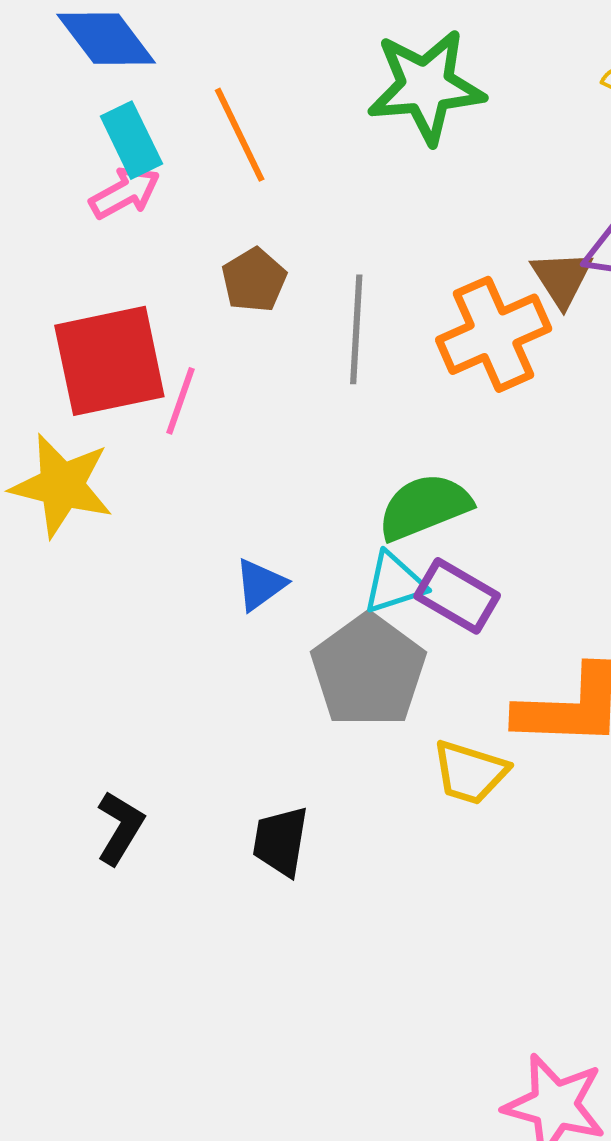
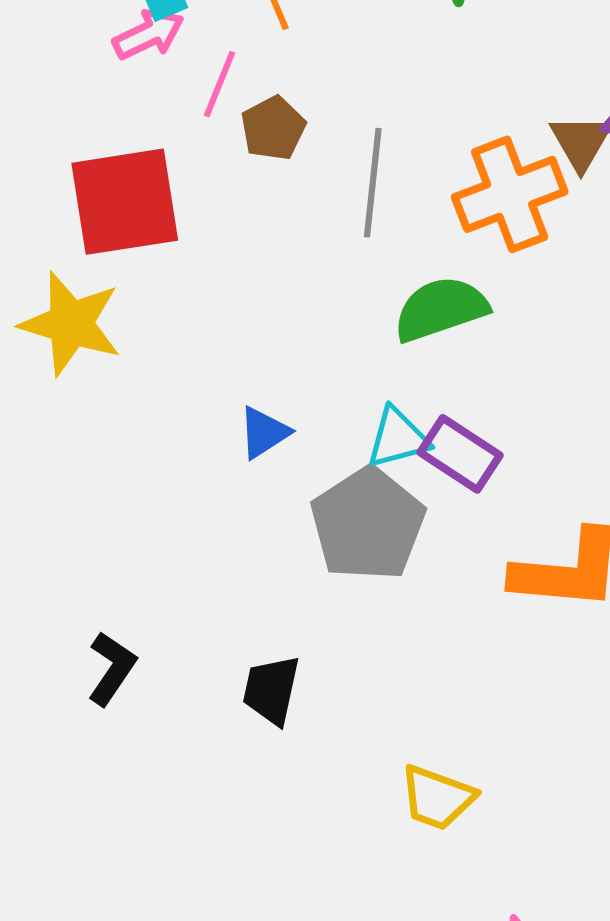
pink line: (181, 401) -> (219, 84), moved
green semicircle: (424, 507) -> (441, 309), moved
yellow trapezoid: (470, 772) -> (437, 798), moved

